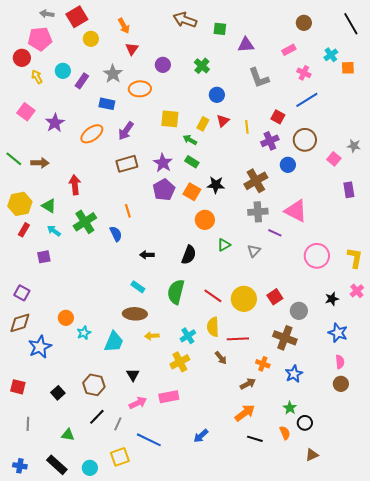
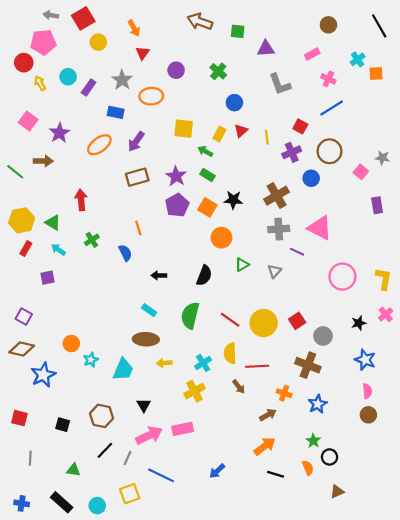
brown arrow: (40, 163) -> (43, 161), moved
green cross: (85, 222) -> (92, 240), size x0.6
brown diamond: (20, 323) -> (22, 349), turned 30
black square: (58, 393) -> (63, 425), turned -32
pink arrow: (138, 403) -> (149, 435), size x1.4

